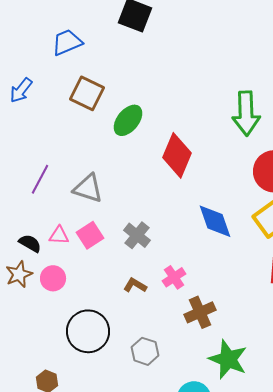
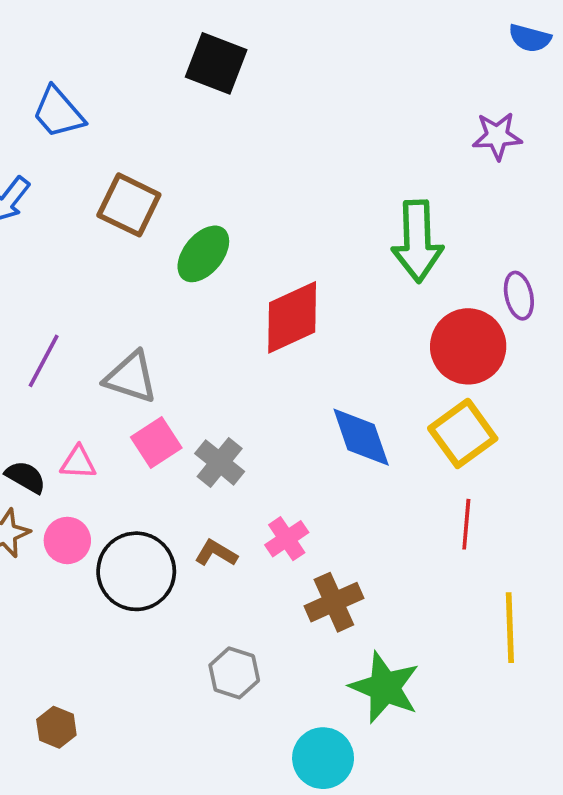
blue trapezoid: (67, 42) -> (58, 112), moved, turned -108
red diamond: (177, 155) -> (292, 317), turned 42
pink square: (90, 235) -> (156, 443), moved
black circle: (88, 331) -> (136, 571), moved

